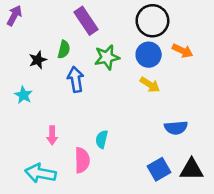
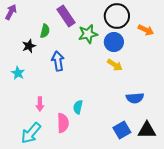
green semicircle: (64, 49) -> (45, 31), moved
orange arrow: (182, 51) -> (146, 30), moved
green star: (107, 57) -> (88, 34), moved
cyan arrow: (40, 173) -> (31, 133), turned -60

